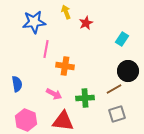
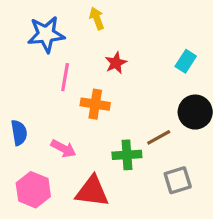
red star: (86, 23) -> (116, 63), moved
brown line: (114, 89) -> (159, 137), moved
pink arrow: (54, 94) -> (63, 149), moved

